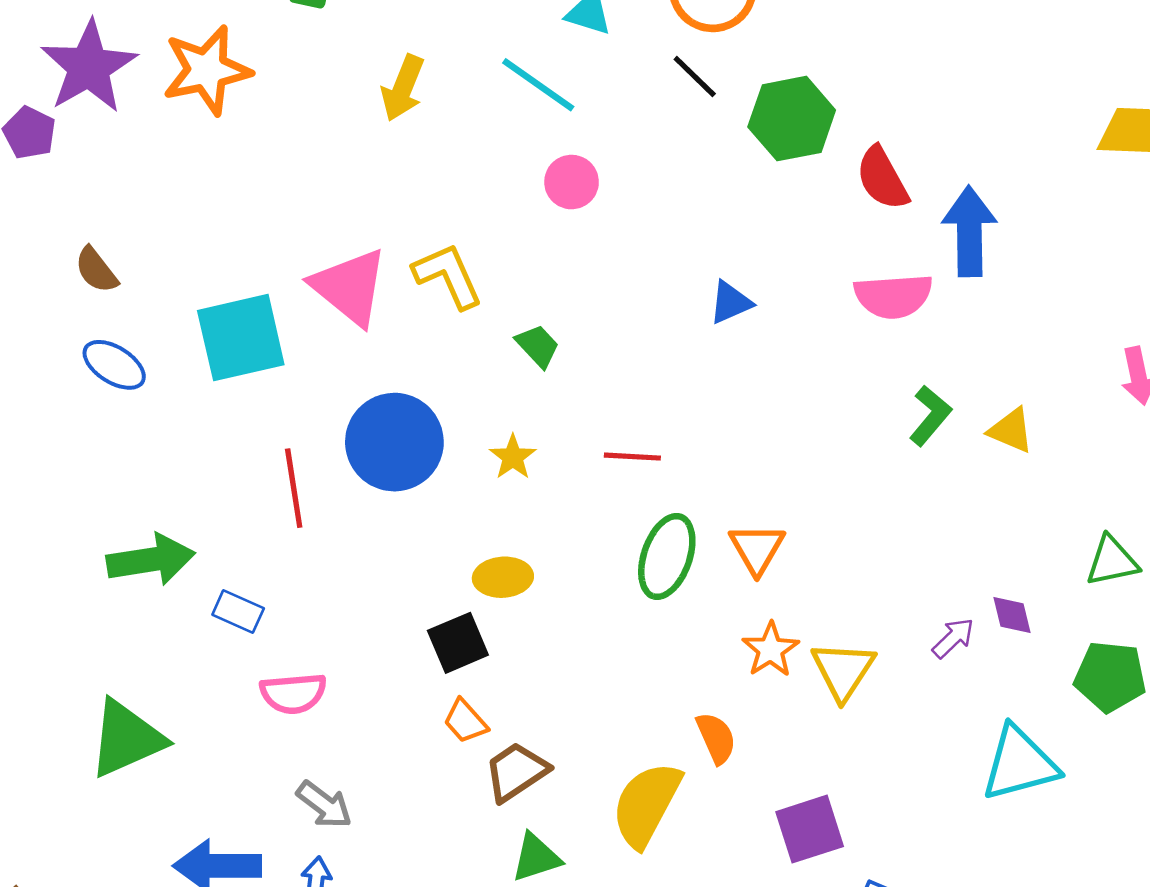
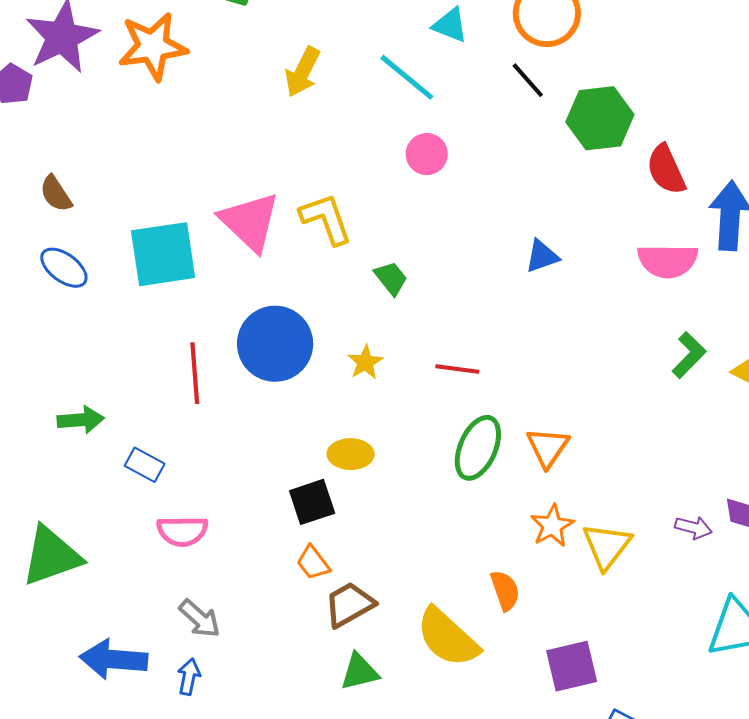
green arrow: (151, 560) -> (81, 420), size x0.7
purple arrow: (953, 638) -> (693, 528), turned 54
yellow semicircle: (646, 804) -> (448, 637), turned -80

